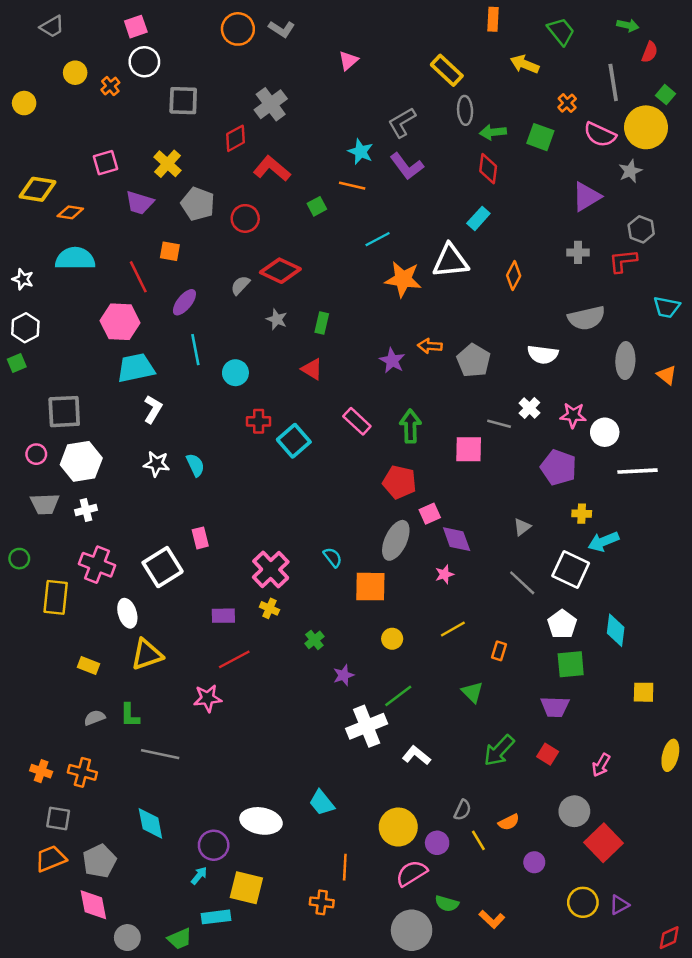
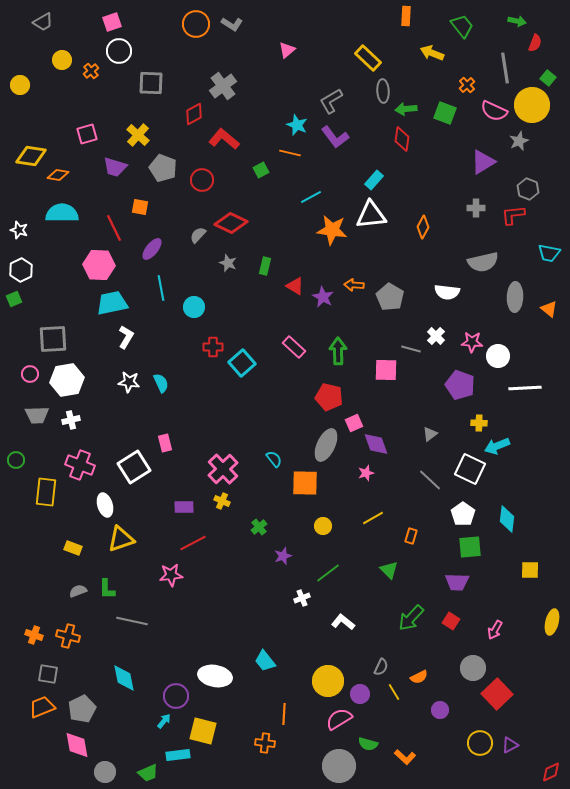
cyan rectangle: (478, 218) -> (374, 180), moved
red triangle: (312, 369) -> (295, 286), moved
white cross: (367, 726) -> (302, 598), size x0.5

